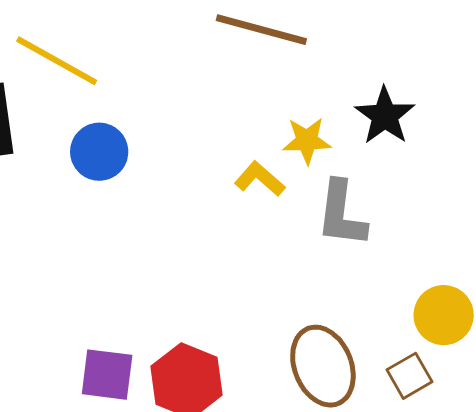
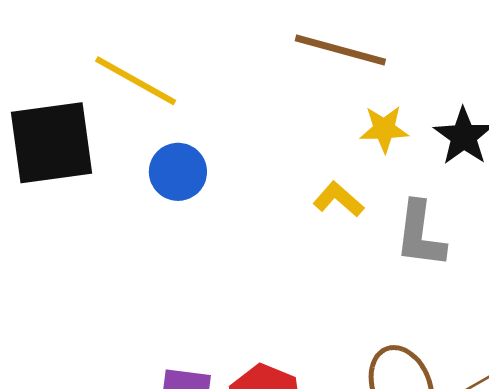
yellow star: (307, 141) -> (384, 129), moved

